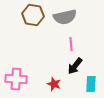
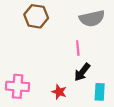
gray semicircle: (65, 17) -> (92, 18), moved

